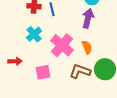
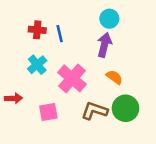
orange semicircle: (87, 47) -> (114, 77), moved, turned -32

